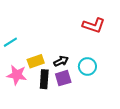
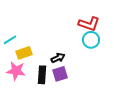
yellow rectangle: (36, 61) -> (24, 53), moved
cyan circle: (87, 66) -> (91, 40), moved

